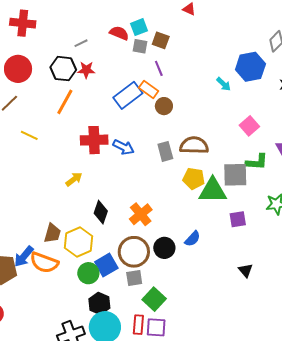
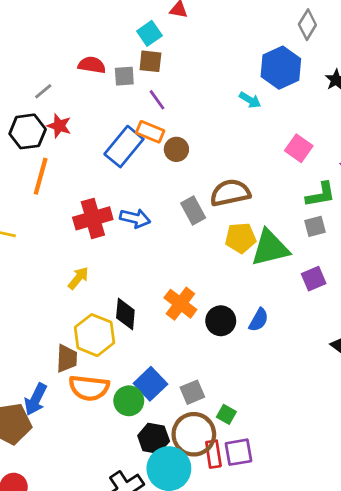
cyan square: (139, 27) -> (149, 33), moved
red star: (86, 70) -> (59, 126), turned 30
gray square: (235, 175) -> (315, 226), moved, size x0.6
yellow hexagon: (79, 242) -> (95, 335), moved
black circle: (164, 248) -> (221, 321), moved
brown circle: (134, 252) -> (194, 434), moved
orange semicircle: (44, 263) -> (89, 388), moved
green square: (154, 299) -> (226, 414), size x0.6

